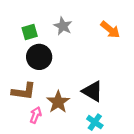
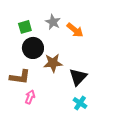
orange arrow: (110, 30) -> (75, 30), moved
black triangle: (92, 91) -> (78, 77), turned 42
brown star: (58, 102) -> (53, 63), moved, turned 30

